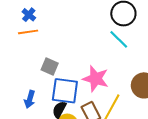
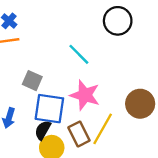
cyan line: (119, 39) -> (79, 54), moved

